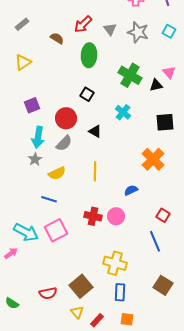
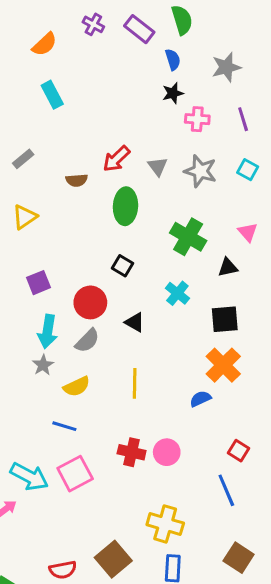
brown semicircle: (57, 38) -> (77, 180), turned 144
black triangle: (156, 85) -> (228, 267), moved
black square: (165, 122) -> (225, 319), moved
blue semicircle: (131, 190) -> (200, 399), moved

